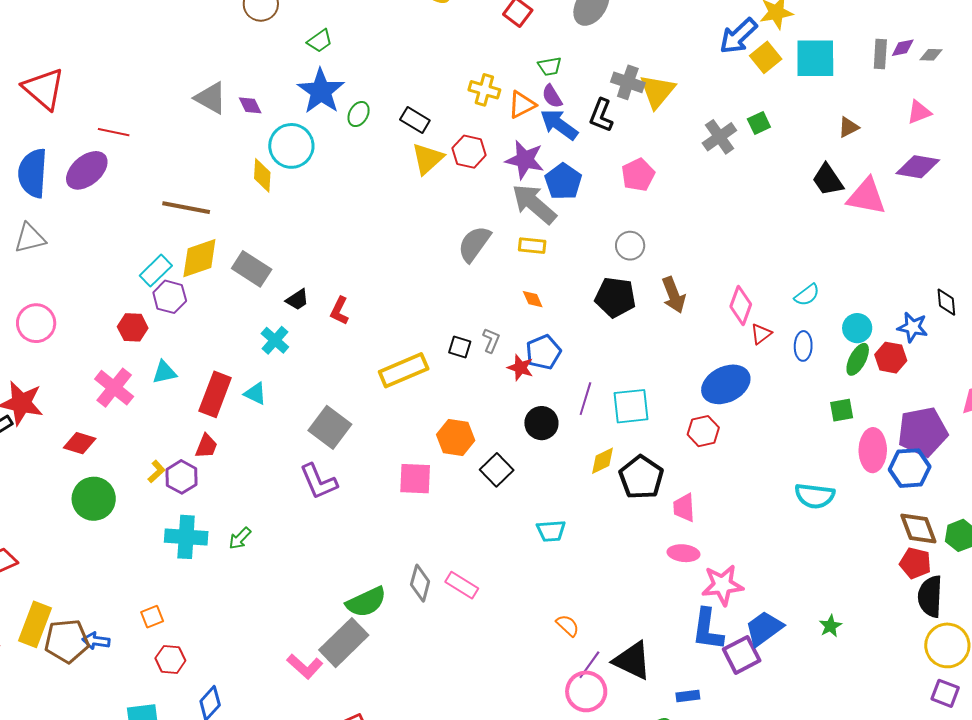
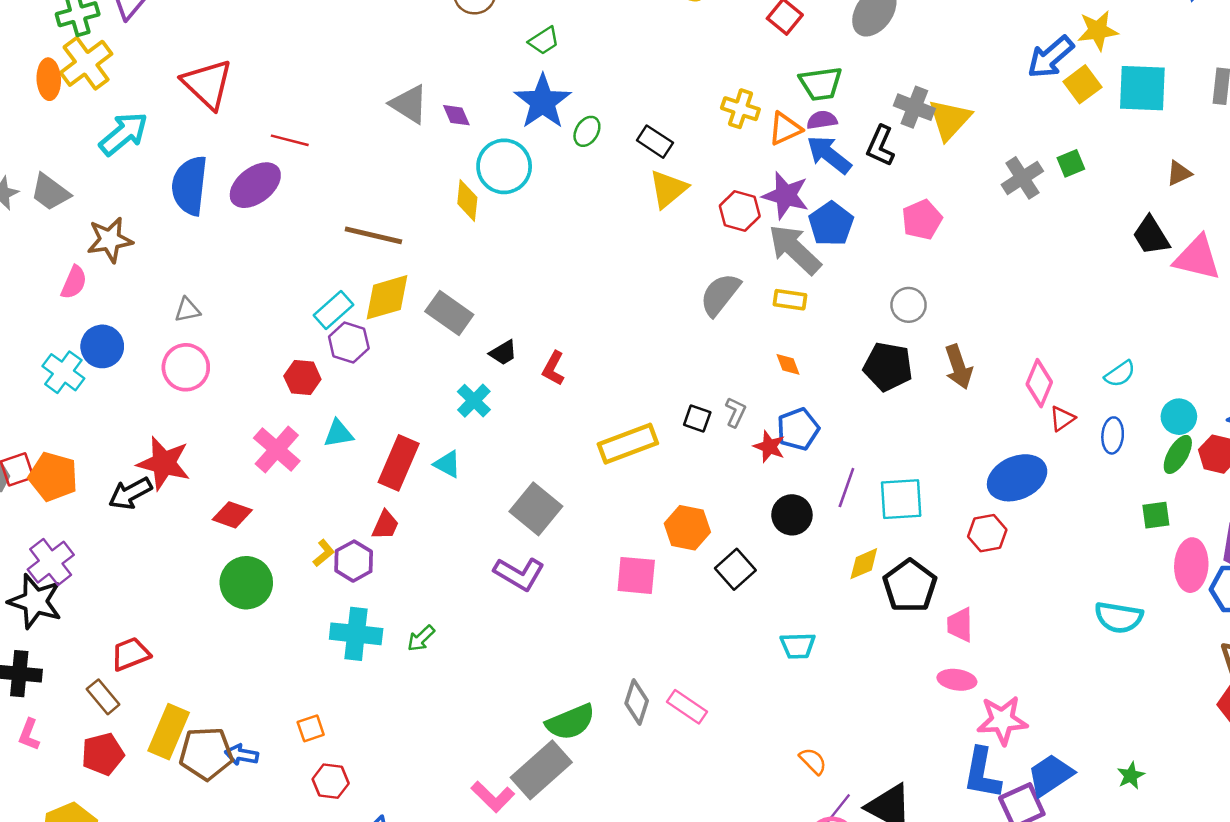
green trapezoid: (550, 66) -> (821, 84), size x1.5
purple semicircle: (552, 96) -> (822, 120), turned 110
red hexagon: (469, 152) -> (740, 211), moved
gray triangle: (30, 238) -> (187, 310), moved, size x0.7
purple L-shape: (319, 481) -> (519, 574), turned -39

